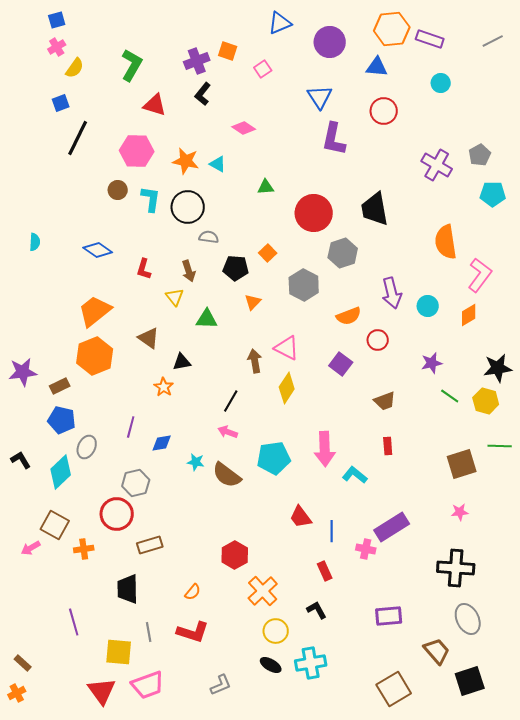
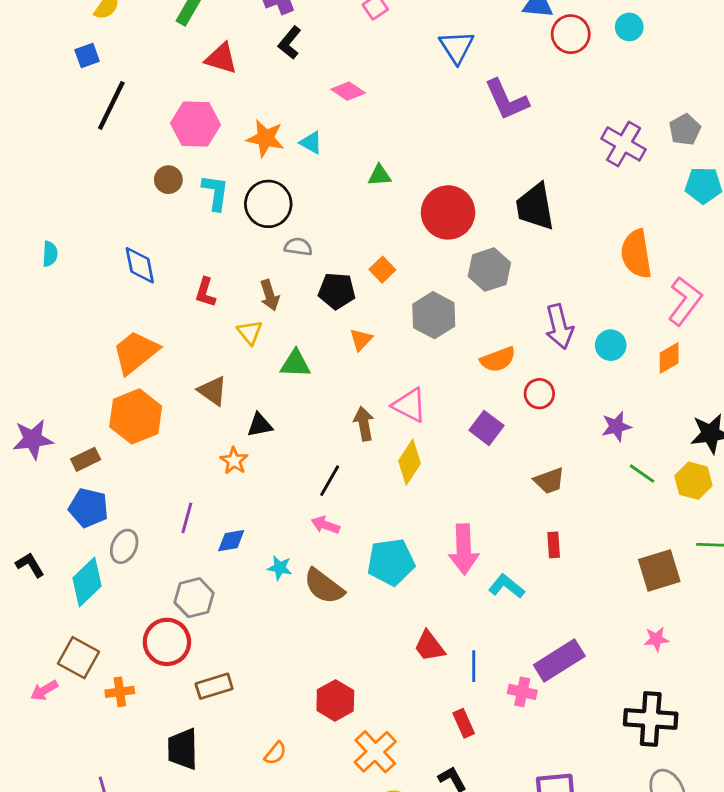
red circle: (384, 111) -> (571, 34), moved
purple L-shape: (334, 139) -> (507, 100), moved, turned -36
blue diamond: (98, 250) -> (140, 265), turned 44

